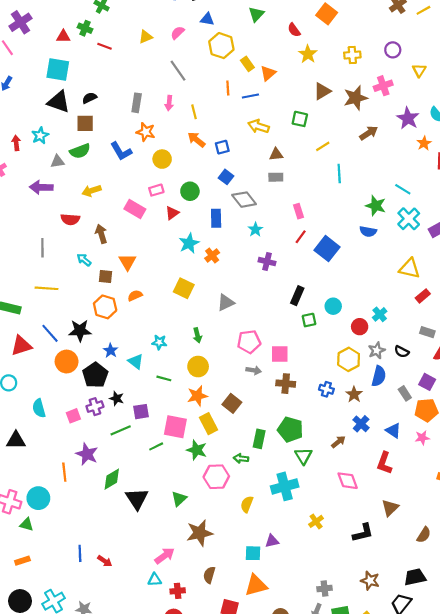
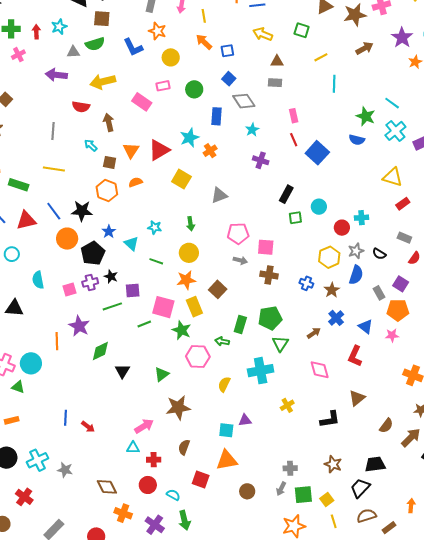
yellow arrow: (91, 191) -> (103, 82), size x1.4
red triangle: (172, 213) -> (159, 150), moved, size x1.6
red line: (301, 237) -> (294, 140), turned -64
cyan cross: (380, 314) -> (361, 218), turned 32
green pentagon: (290, 429) -> (270, 318), turned -30
black triangle: (137, 499) -> (122, 371), size x0.7

